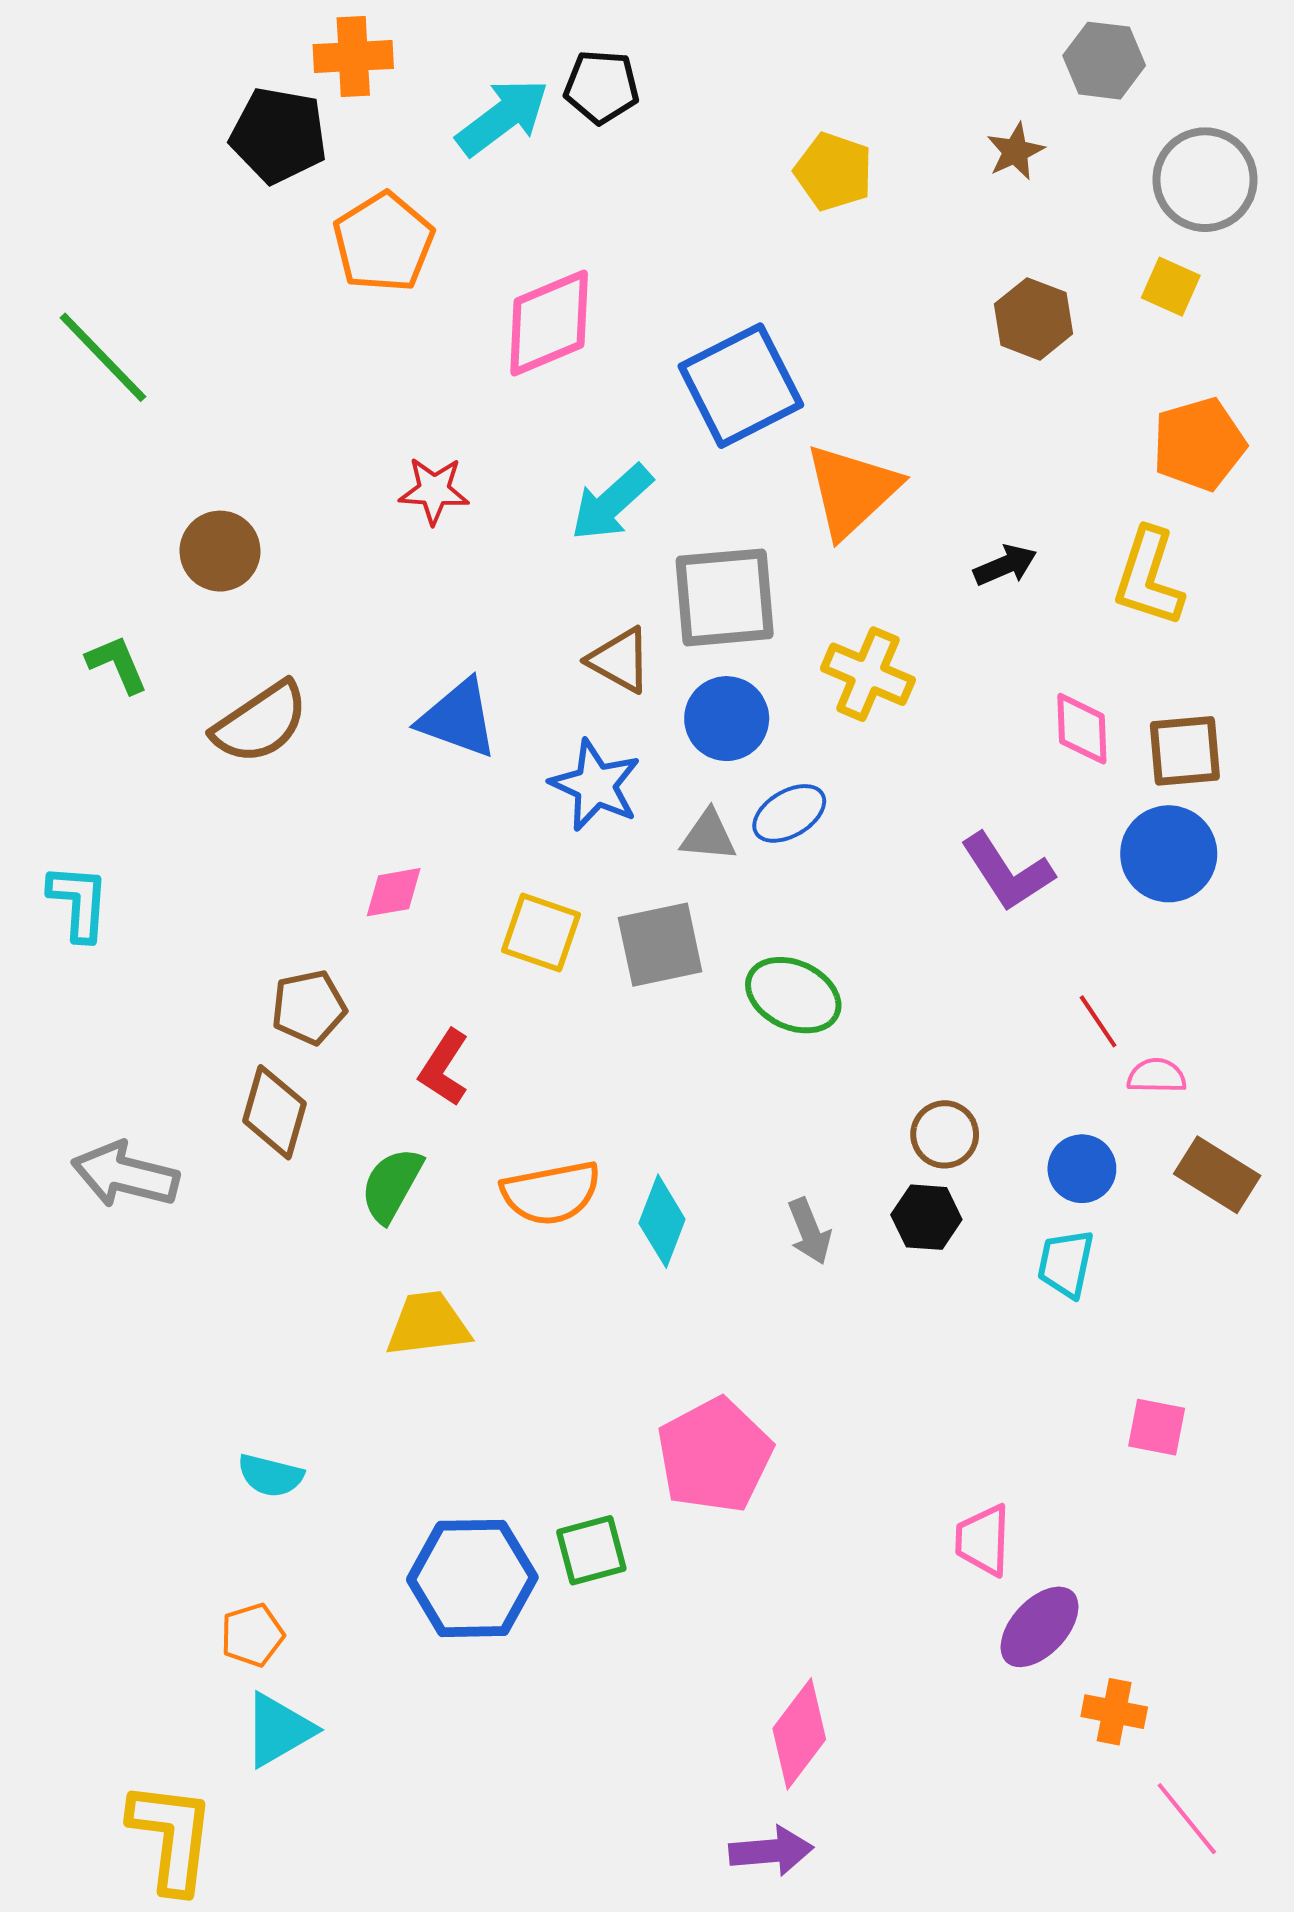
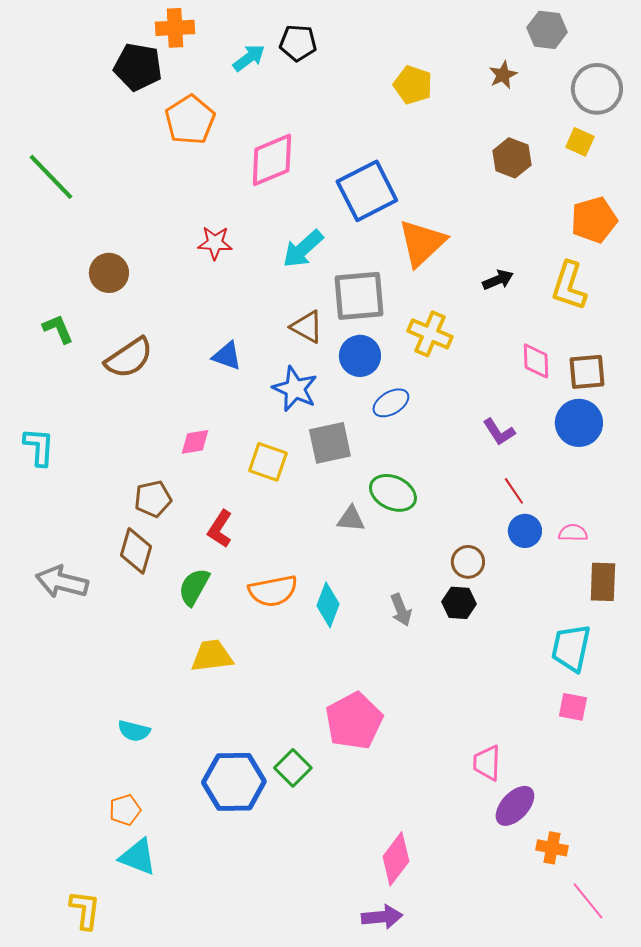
cyan arrow: (503, 117) -> (249, 58), size x0.7
blue triangle: (458, 719) -> (227, 356), size x0.7
gray triangle: (708, 836) -> (351, 519), moved
purple L-shape: (1007, 872) -> (499, 432), size x0.7
gray square: (660, 945) -> (330, 443), moved
red line: (1098, 1021) -> (514, 491), moved
blue circle: (1082, 1169) -> (525, 531), moved
brown rectangle: (1217, 1175) -> (603, 582), turned 60
cyan trapezoid: (1066, 1264) -> (571, 648), moved, size x1.4
green square: (591, 1550) -> (293, 768), turned -30
cyan triangle: (279, 1730) -> (138, 857), turned 51
yellow L-shape: (172, 1837) -> (85, 910), size x0.7

